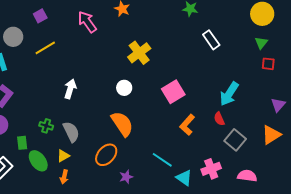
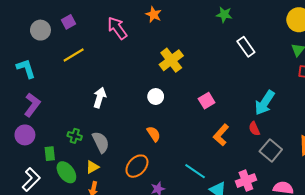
gray circle: (13, 37) -> (40, 30), moved
pink square: (173, 92) -> (207, 101), size x0.7
orange semicircle: (122, 124) -> (154, 134), size x0.6

